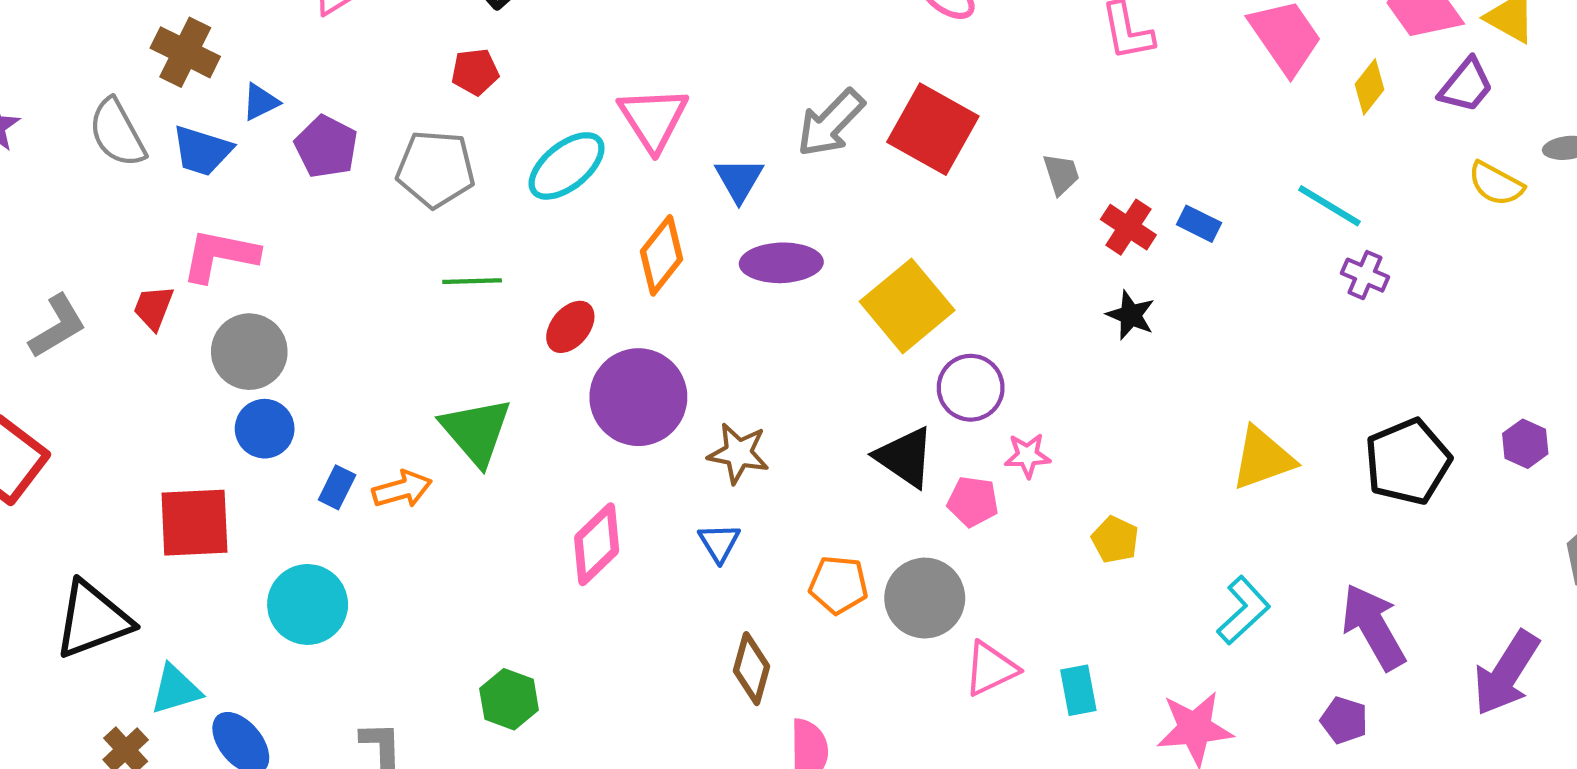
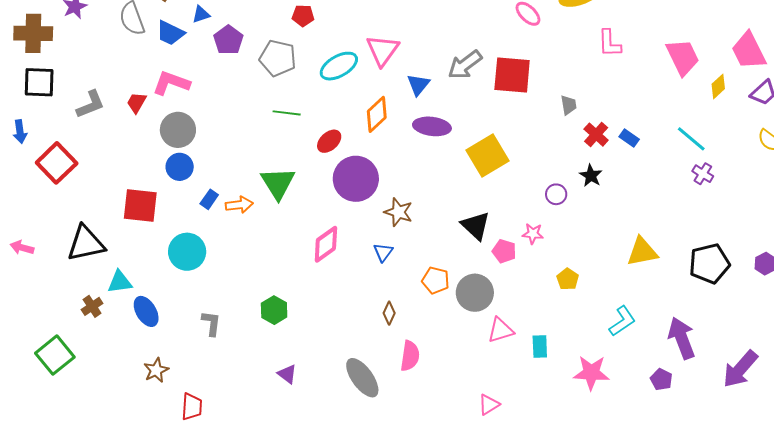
red square: (933, 129) -> (512, 75), turned -33
purple circle: (971, 388) -> (556, 194), moved, size x0.7
brown diamond: (752, 669) -> (389, 313), size x0.7

